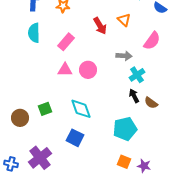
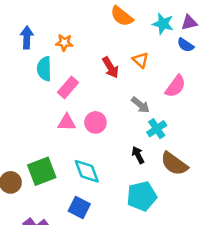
cyan semicircle: (34, 33) -> (44, 69), moved
gray arrow: (124, 56) -> (140, 105), turned 35
black arrow: (134, 96) -> (138, 155), moved
brown semicircle: (151, 103) -> (174, 164), size x1.6
green square: (45, 109) -> (42, 171), size x1.6

